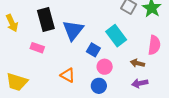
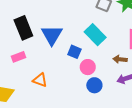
pink rectangle: (37, 48) -> (19, 57), turned -32
orange triangle: (68, 75) -> (40, 80), moved
blue circle: (99, 86) -> (94, 85), moved

